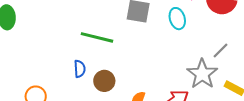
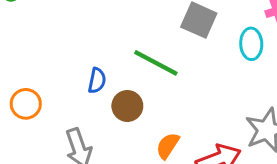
green line: (97, 37) -> (156, 63), moved

